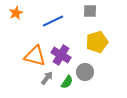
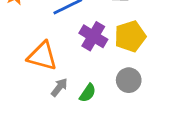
purple cross: (61, 55) -> (93, 36), moved
gray circle: (85, 72) -> (129, 80), moved

